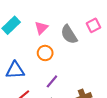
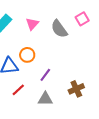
orange circle: (45, 53) -> (27, 55), moved

